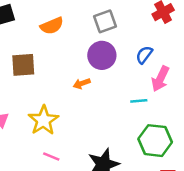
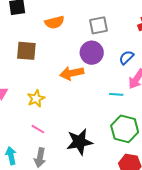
orange arrow: (82, 83) -> (72, 73), size x1.6
yellow star: (43, 120) -> (36, 99), size x0.7

